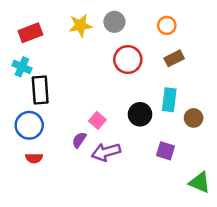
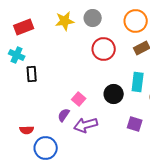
orange circle: (167, 25) -> (136, 21), size x1.5
black rectangle: (40, 90) -> (32, 74), size x0.7
blue circle: (29, 125) -> (46, 148), moved

